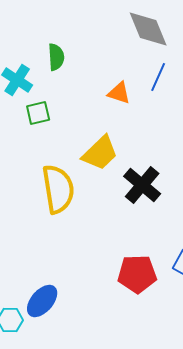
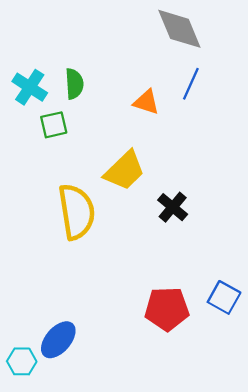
green semicircle: (56, 57) -> (74, 84), moved
black cross: (142, 185) -> (173, 207), size x0.7

